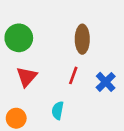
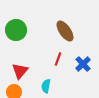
brown ellipse: (82, 39) -> (65, 31), turned -35
red triangle: (27, 77) -> (20, 71), moved

